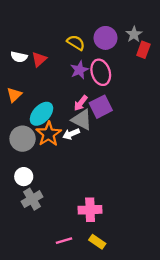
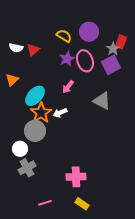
gray star: (134, 34) -> (113, 49), moved
purple square: (101, 107) -> (111, 65), moved
gray triangle: (82, 120) -> (102, 101), moved
gray circle: (23, 139) -> (35, 131), moved
pink line: (64, 241) -> (45, 203), moved

